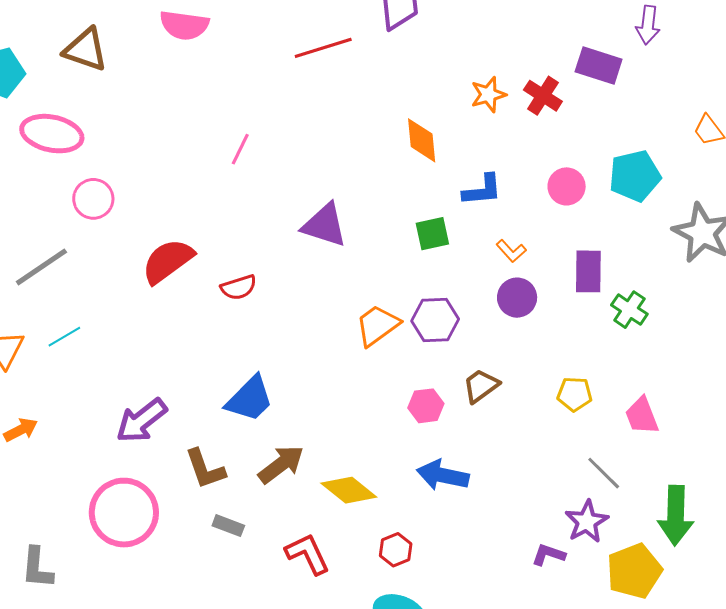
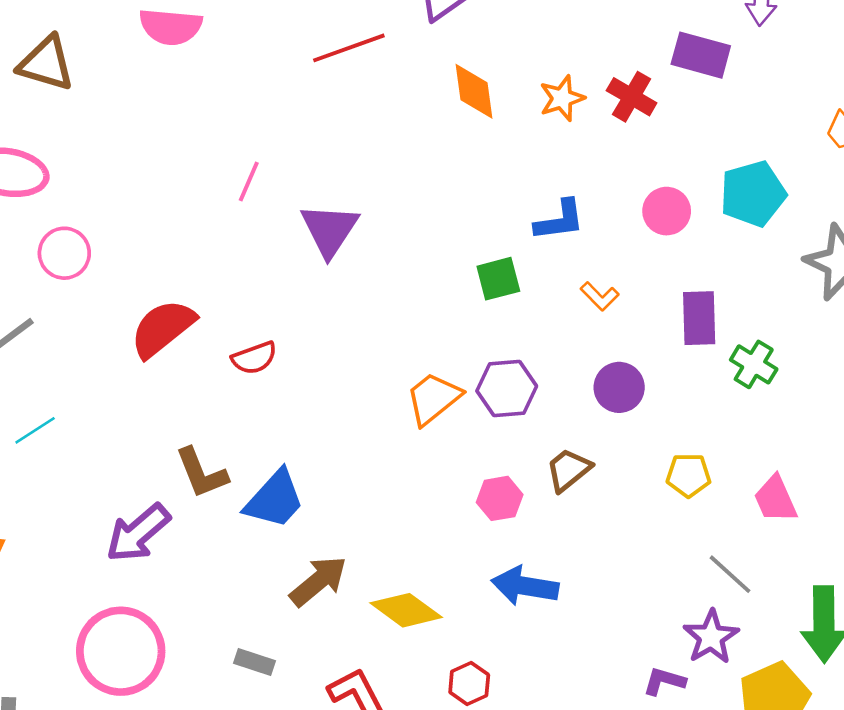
orange diamond: (422, 140) -> (474, 91), moved
purple triangle: (324, 225) -> (329, 230), moved, turned 48
purple circle: (517, 298) -> (619, 387), moved
brown L-shape: (205, 469) -> (202, 473), moved

